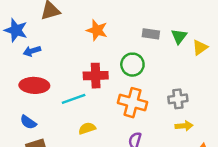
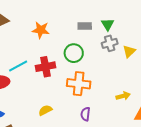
yellow triangle: (200, 47) -> (129, 51), moved
cyan line: (74, 99) -> (18, 66), moved
gray cross: (178, 99) -> (110, 43), moved

